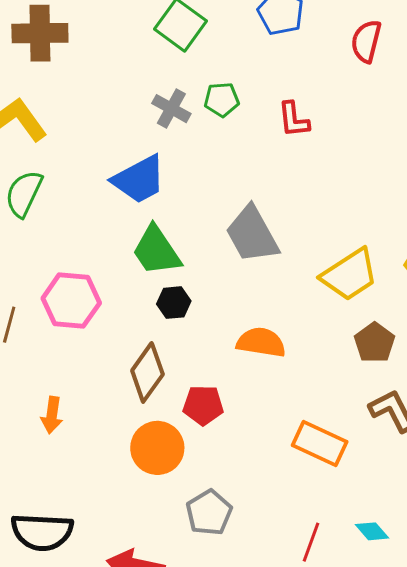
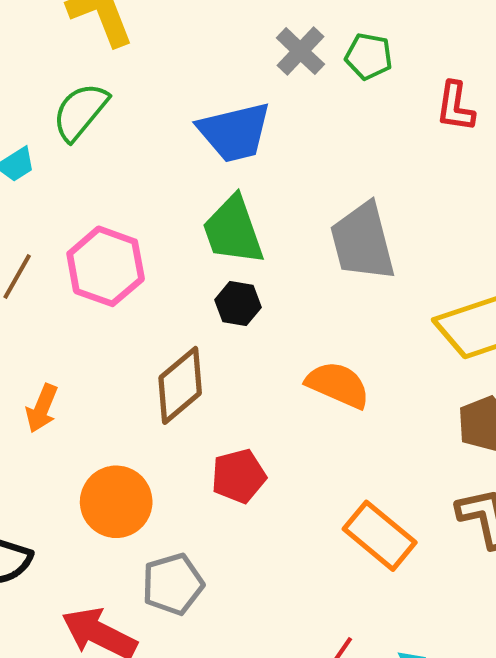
red pentagon: (203, 405) -> (239, 476), moved, turned -30
orange circle: (157, 448) -> (116, 502), moved
gray pentagon: (209, 513) -> (173, 584), moved

